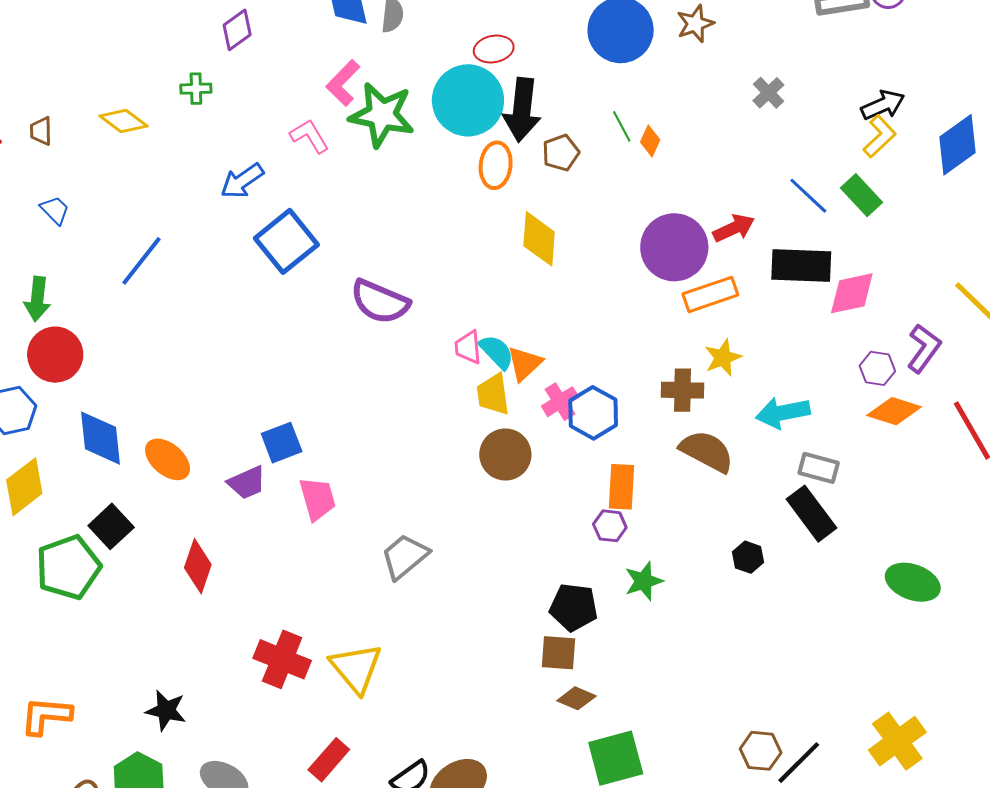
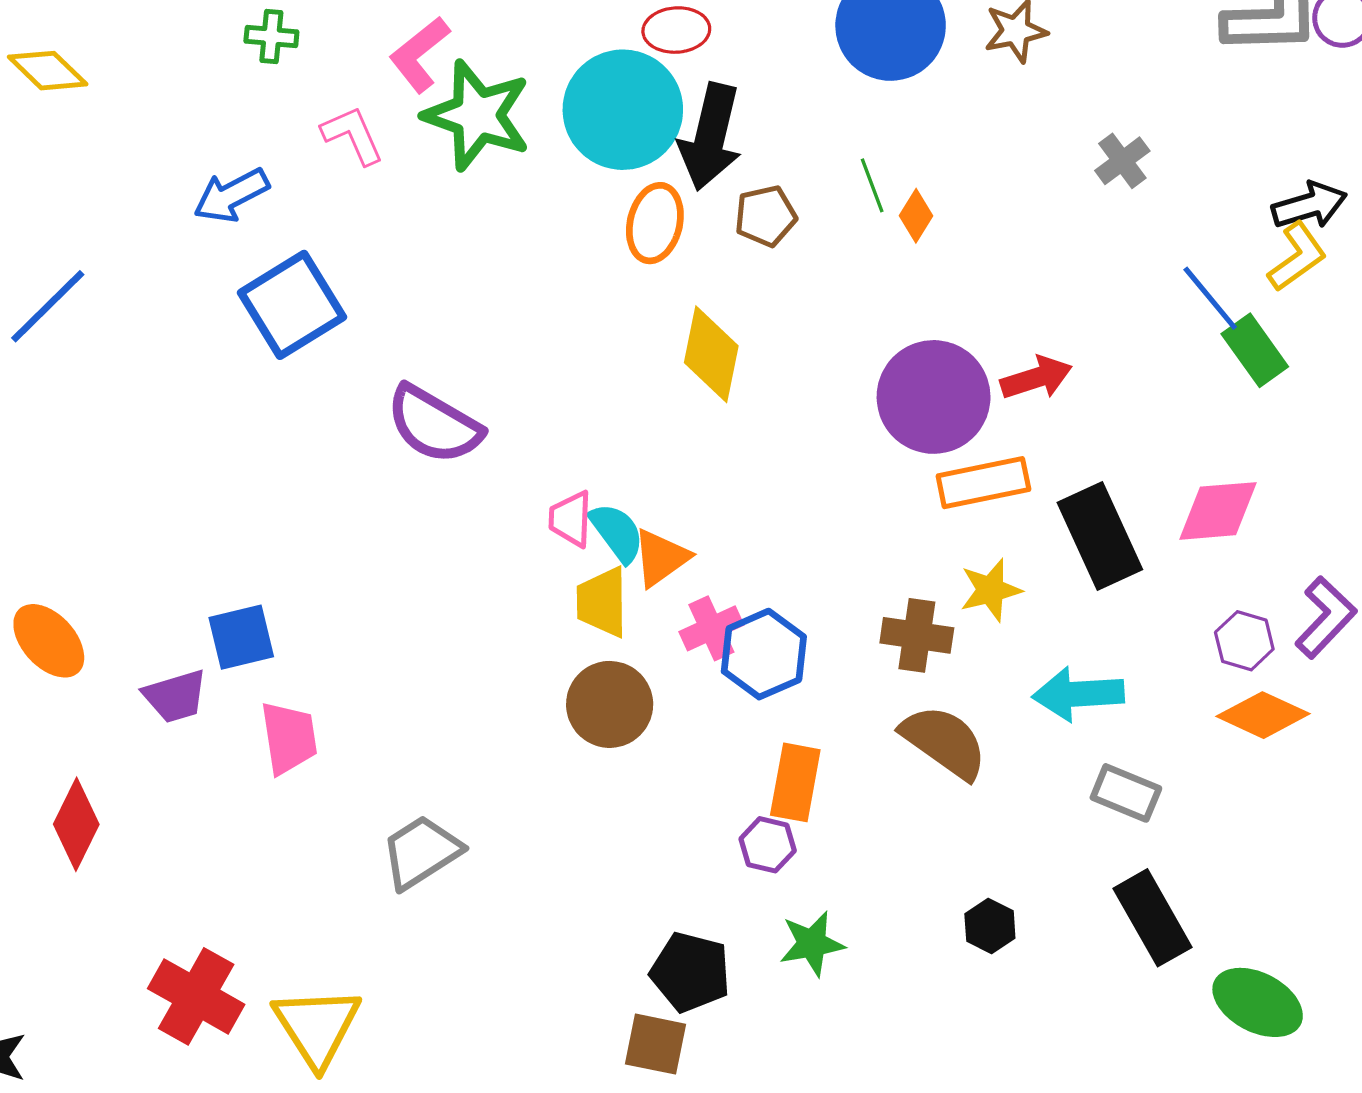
green cross: (196, 89) -> (271, 36), moved
blue line: (808, 196) -> (1210, 298), moved
black rectangle: (801, 266) -> (1100, 536), moved, turned 56
black rectangle: (812, 514) -> (1152, 918), moved

